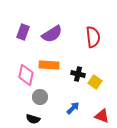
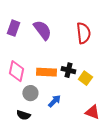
purple semicircle: (52, 34) -> (42, 30), turned -95
orange rectangle: (49, 65) -> (46, 72), moved
blue arrow: (73, 108) -> (54, 101), moved

